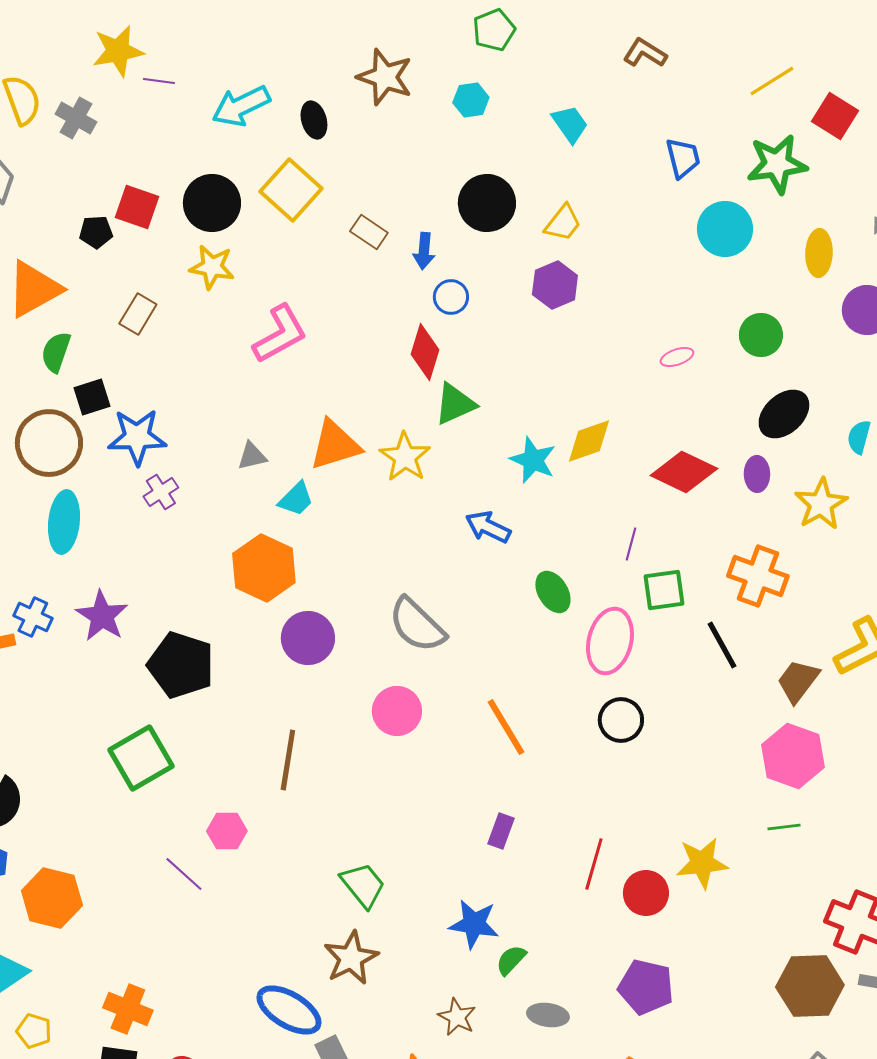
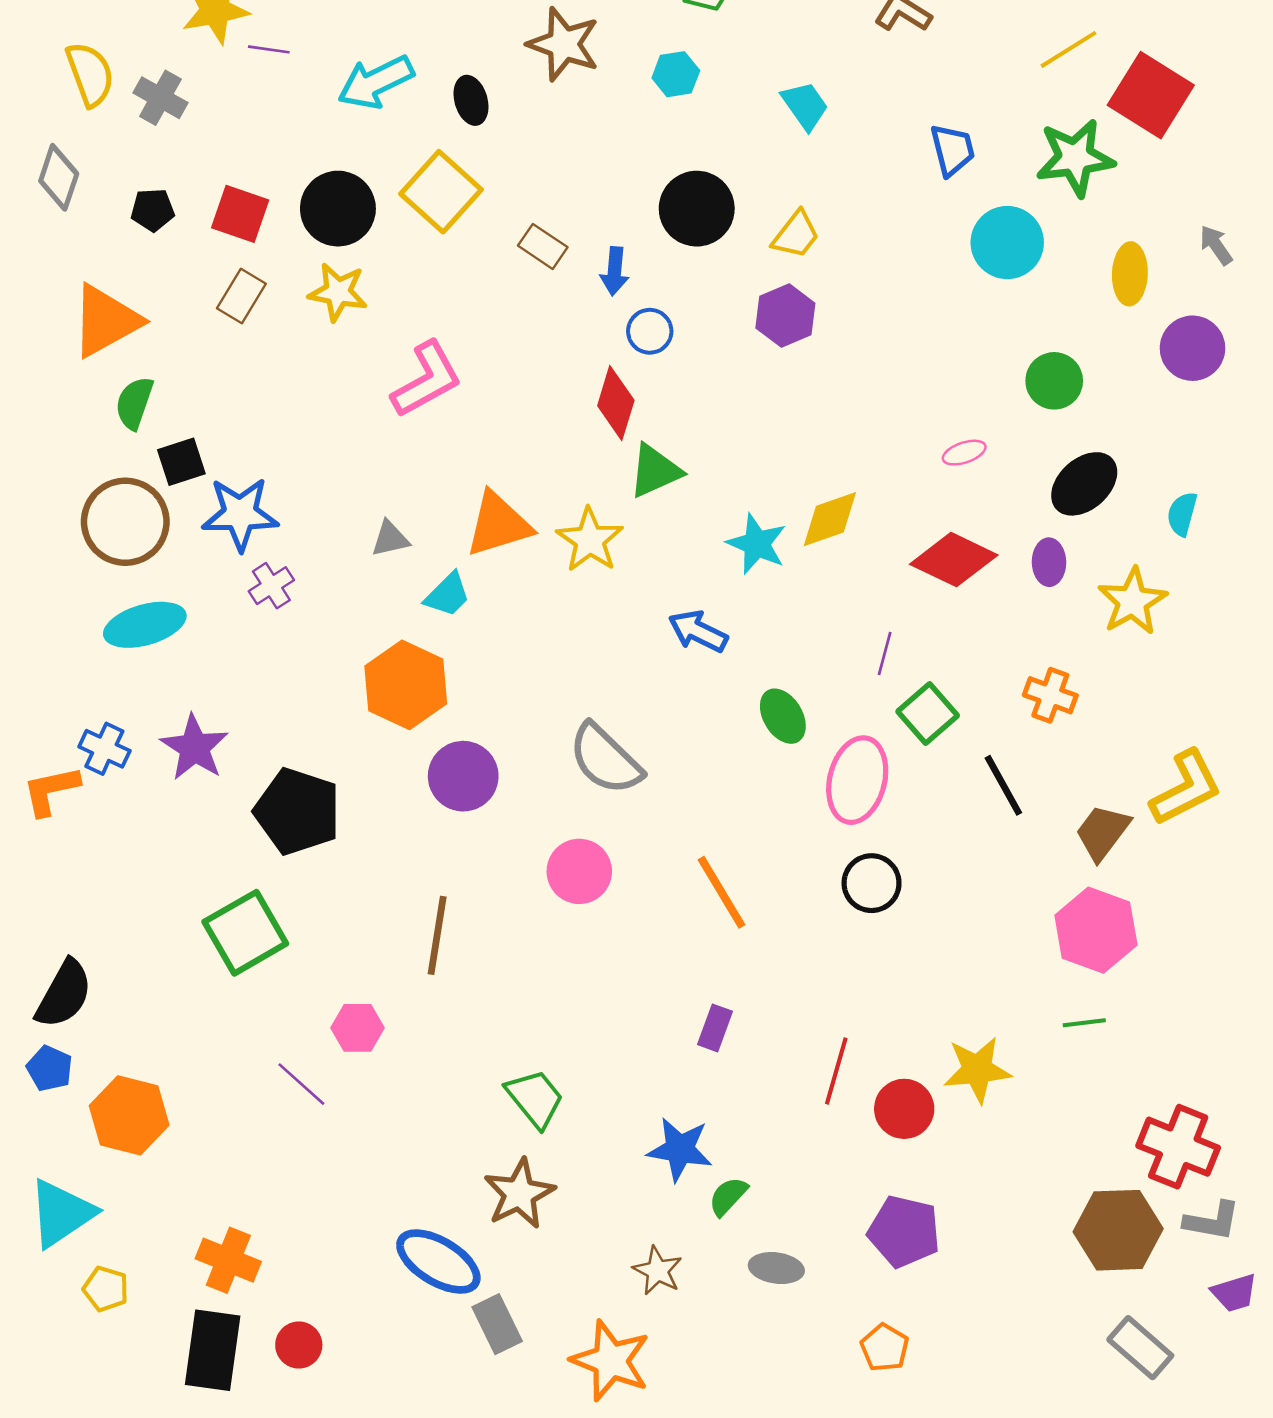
red square: (835, 116) -> (1151, 95), size x1.4
black pentagon: (96, 232) -> (153, 210), moved
brown rectangle: (138, 314) -> (241, 296), moved
pink ellipse: (677, 357) -> (964, 453), moved
cyan ellipse: (64, 522) -> (145, 625), turned 68
orange cross: (758, 576) -> (1050, 695), size x0.7
green square: (664, 590) -> (928, 714), turned -33

